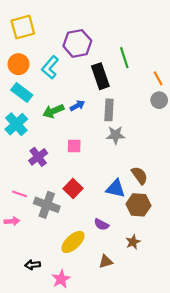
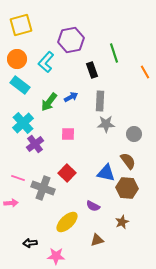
black rectangle: (100, 76) -> (92, 70), size x0.7
gray circle: (159, 100) -> (134, 134), moved
green arrow: (53, 111) -> (49, 102), turned -30
cyan cross: (16, 124) -> (23, 123), moved
pink star: (61, 279) -> (56, 256), turned 30

